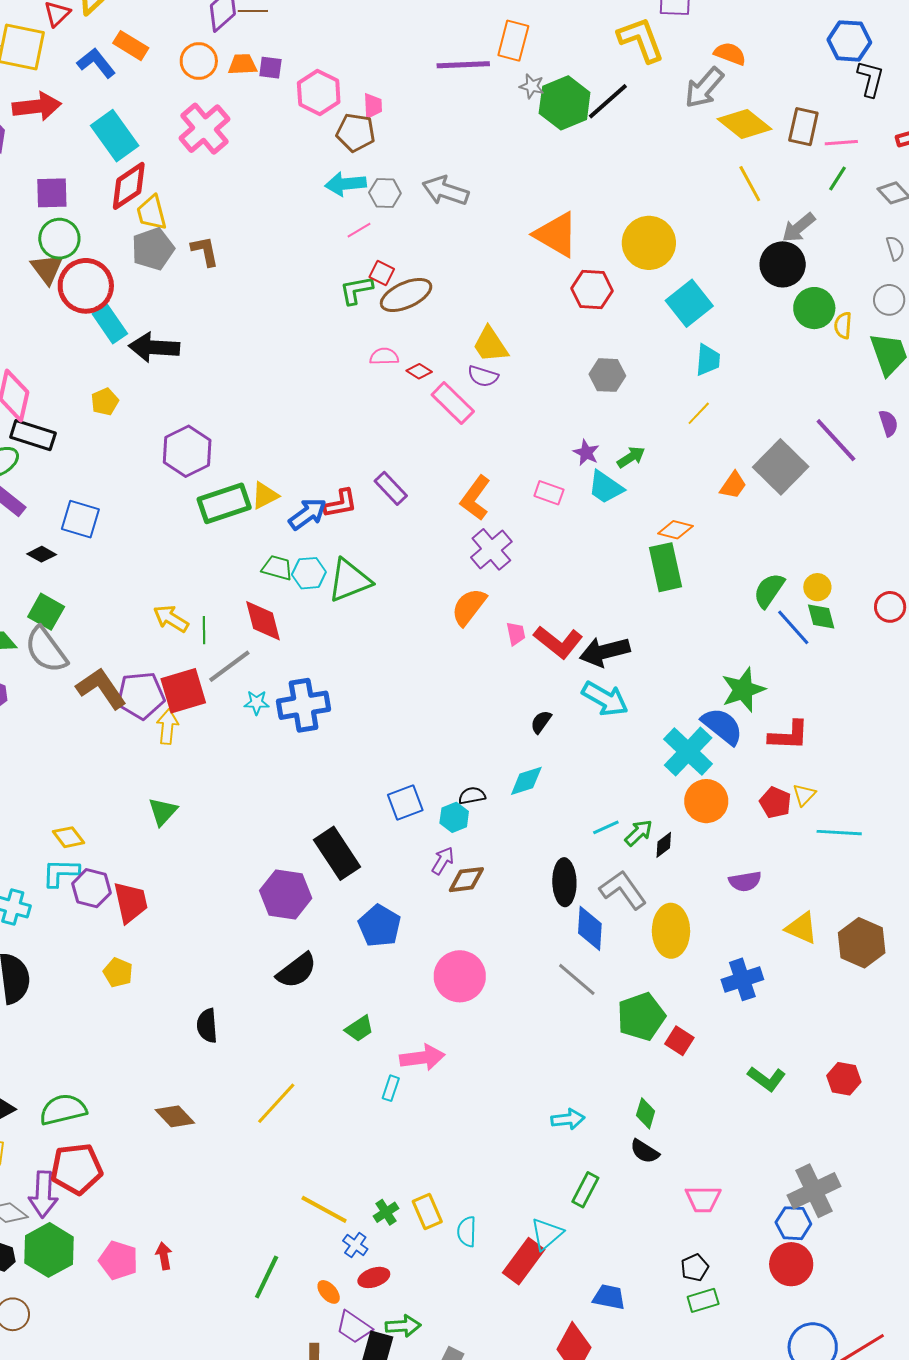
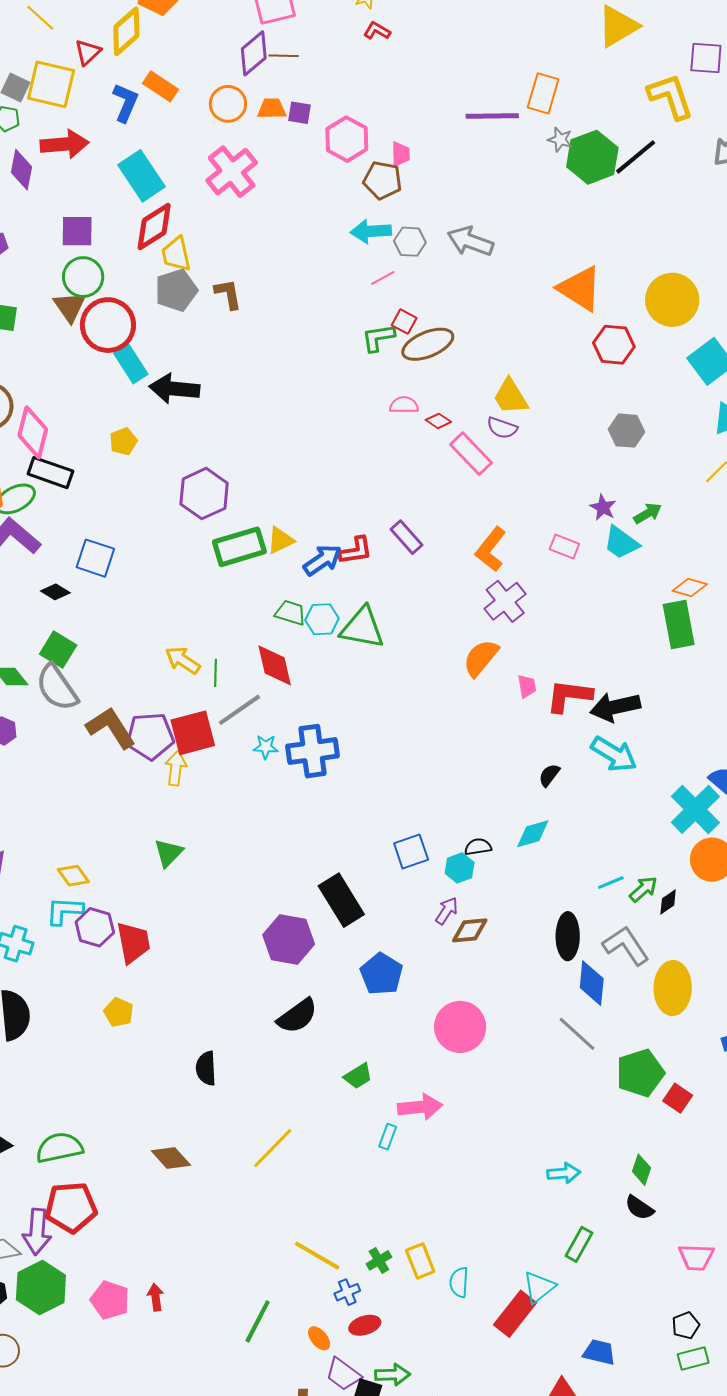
blue L-shape: (96, 63) -> (125, 103), turned 60
green triangle: (349, 580) -> (362, 628), turned 30
red L-shape: (558, 642) -> (569, 696), turned 147
blue cross: (355, 1245) -> (347, 1292), turned 30

